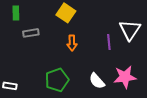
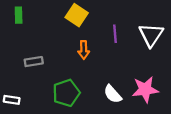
gray rectangle: (31, 33) -> (34, 62), moved
purple line: (109, 42) -> (115, 34), moved

